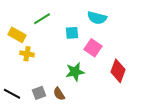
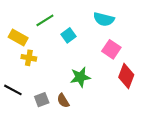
cyan square: (72, 33) -> (68, 35), moved, turned -32
pink square: (93, 48) -> (111, 49), moved
black line: (12, 94) -> (13, 90), moved

